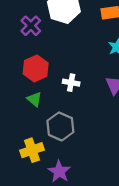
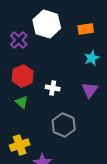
gray hexagon: (60, 126) -> (64, 125), moved

